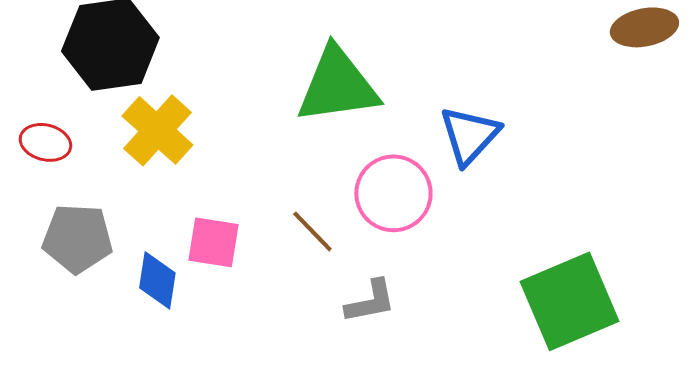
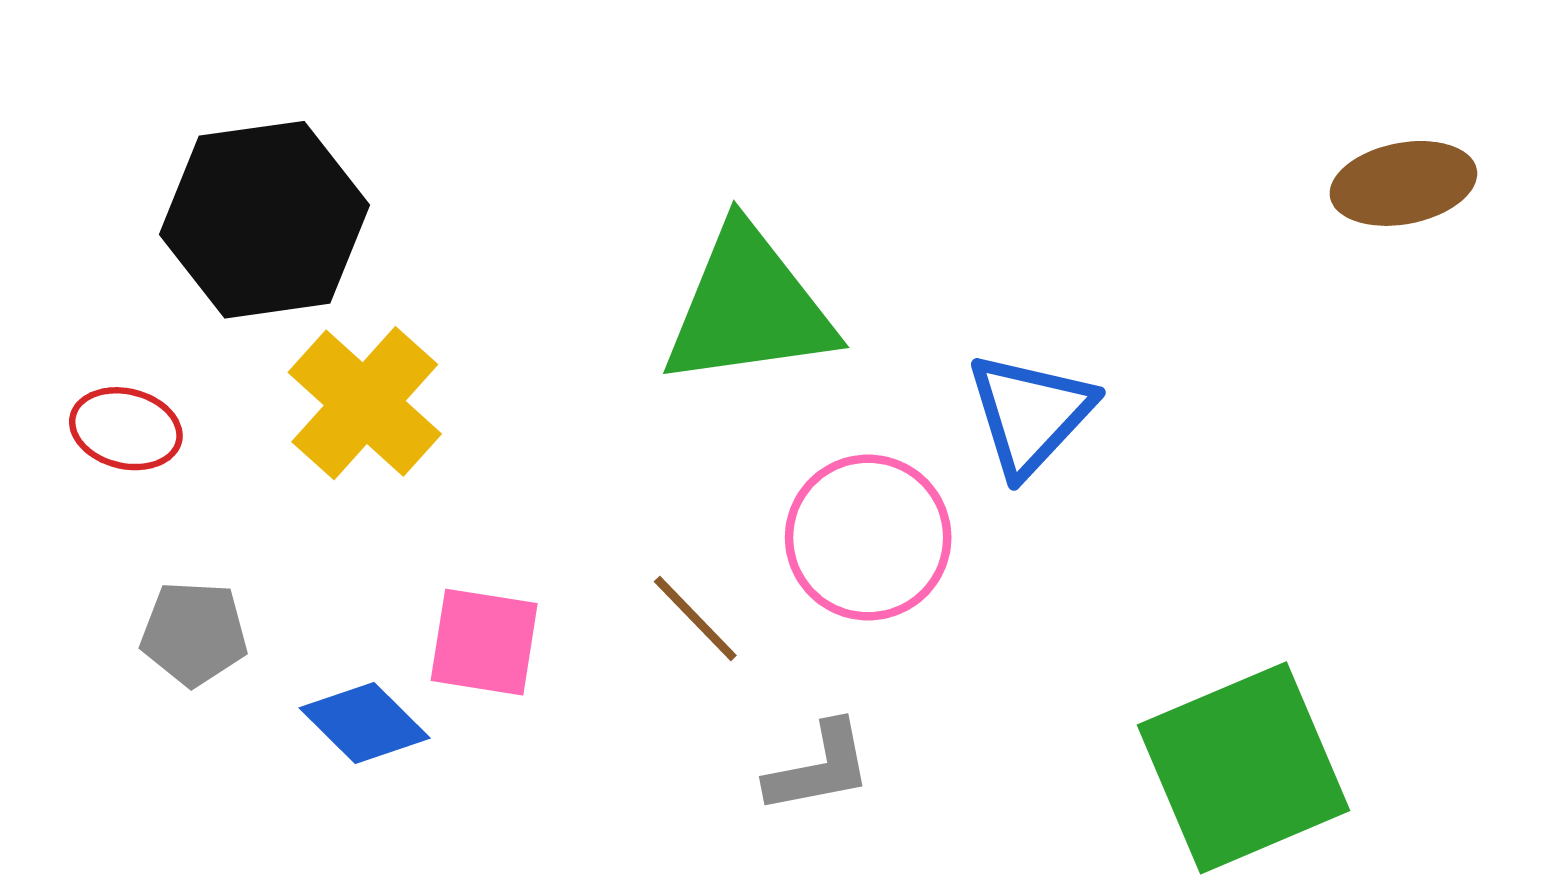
gray pentagon: (77, 238) -> (194, 633), size x0.7
blue diamond: (157, 280) -> (365, 723), turned -54

